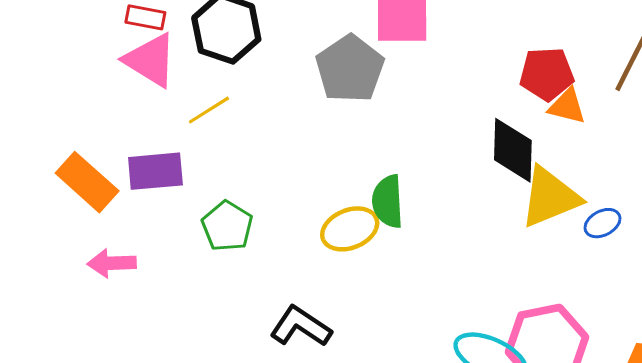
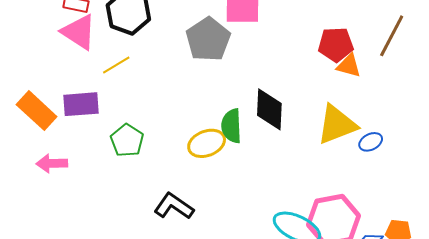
black diamond: (513, 150) -> (269, 109), moved

